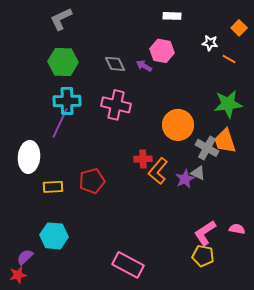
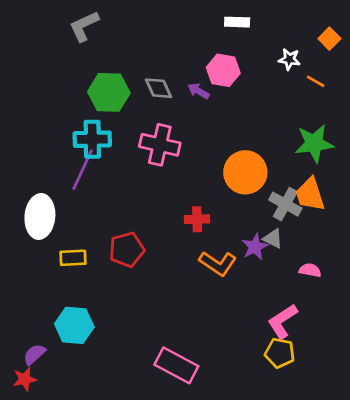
green hexagon: (63, 62) -> (109, 92), moved
orange L-shape: (158, 171) -> (218, 263), moved, turned -96
pink semicircle: (237, 229) -> (310, 270), moved

